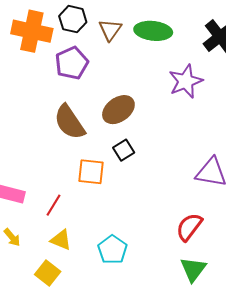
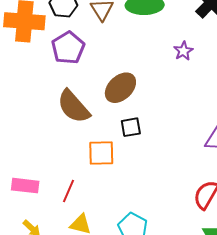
purple star: (186, 81) -> (183, 51), size x0.6
black square: (124, 150) -> (131, 127), turned 30

